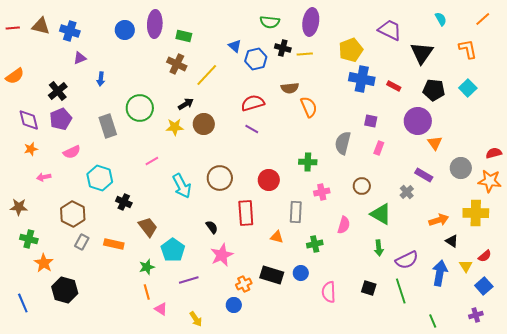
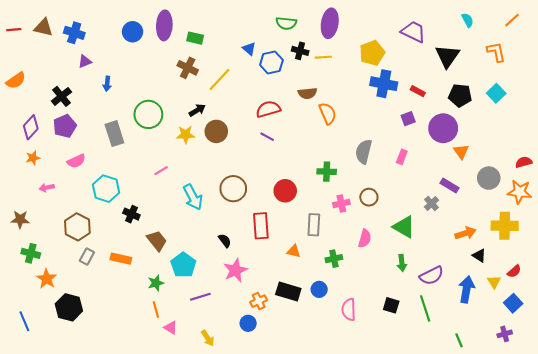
purple diamond: (29, 120) -> (31, 127), turned 55
purple square: (371, 121) -> (408, 119), moved, turned -32
brown circle: (362, 186) -> (369, 197), moved

